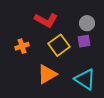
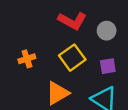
red L-shape: (46, 20) -> (72, 21), moved
purple square: (84, 41) -> (108, 66), moved

